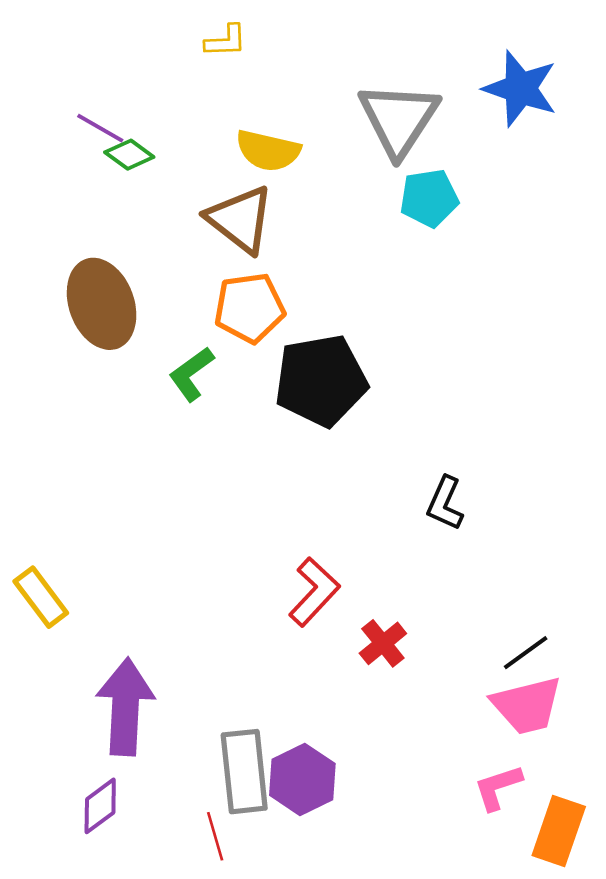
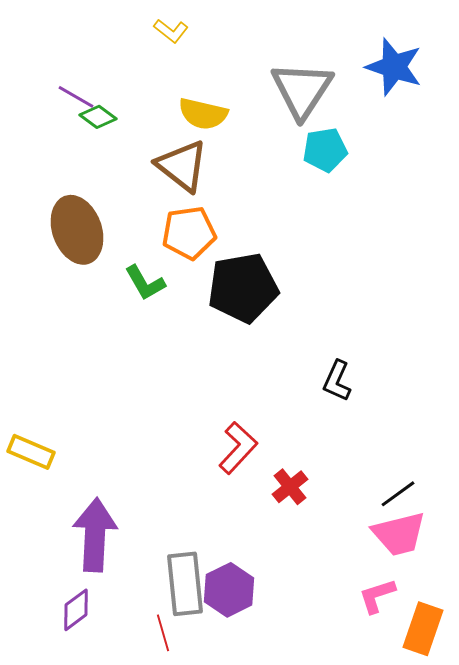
yellow L-shape: (226, 41) -> (171, 31), turned 40
green L-shape: (191, 374) -> (145, 283), turned -84
yellow rectangle: (41, 597) -> (31, 452), turned -30

